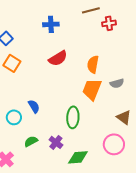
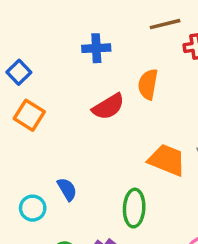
orange semicircle: (93, 64) -> (148, 84), moved
orange trapezoid: (92, 89) -> (167, 160), turned 90

